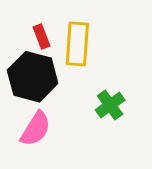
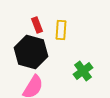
yellow rectangle: (77, 44) -> (61, 30), size x0.7

